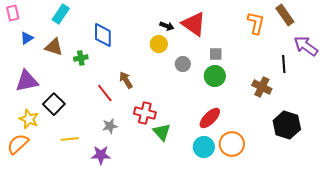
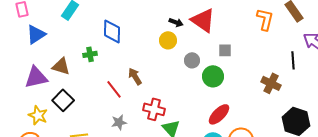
blue triangle: (27, 38) -> (36, 34), size x1.5
brown triangle: (54, 47) -> (61, 66), moved
green circle: (215, 76) -> (213, 76), moved

